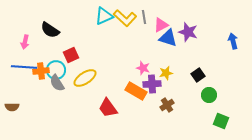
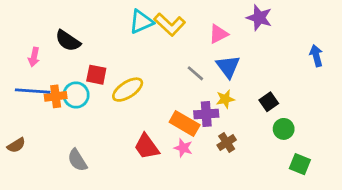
gray line: (144, 17) -> (195, 73), moved, turned -40
purple star: (188, 32) -> (259, 18), moved
blue triangle: (168, 38) -> (228, 67), moved, turned 36
red square: (71, 55) -> (96, 75), turned 35
pink star: (143, 68) -> (183, 148), moved
yellow ellipse: (85, 78) -> (128, 90), moved
gray semicircle: (57, 83) -> (77, 160), moved
brown semicircle: (12, 107) -> (16, 145), turned -32

